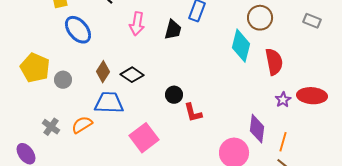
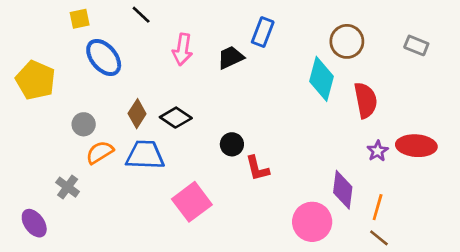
black trapezoid: (173, 30) -> (231, 57), turned -130
yellow pentagon: (35, 68) -> (36, 80), moved
orange semicircle: (82, 125) -> (100, 152), moved

